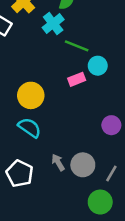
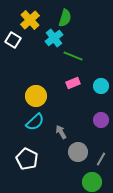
cyan circle: (98, 66) -> (101, 86), moved
cyan semicircle: (30, 128) -> (35, 122), turned 102
gray arrow: (58, 162) -> (61, 132), moved

